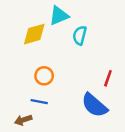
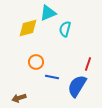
blue line: (39, 102) -> (52, 77), moved
blue semicircle: (94, 105) -> (77, 86), turned 80

